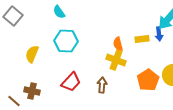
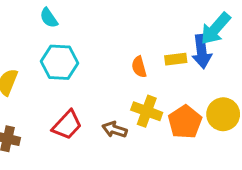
blue arrow: (159, 34) -> (202, 52), size x1.5
yellow cross: (116, 60) -> (147, 111), moved
brown arrow: (102, 85) -> (115, 130), turned -77

